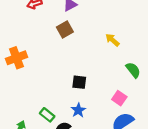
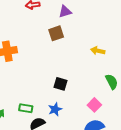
yellow arrow: (112, 40) -> (98, 51), turned -40
green rectangle: (47, 115) -> (26, 108), turned -40

